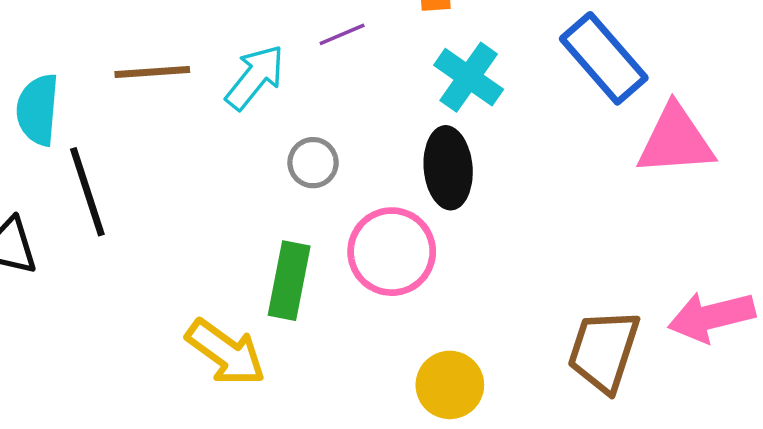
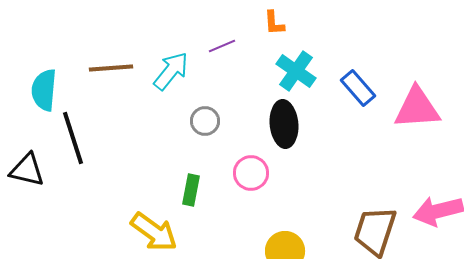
blue rectangle: (604, 58) -> (358, 88), moved, size x0.7
pink circle: (392, 252) -> (251, 173), size x0.7
green rectangle: (289, 281) -> (191, 190), size x0.7

